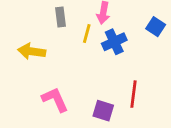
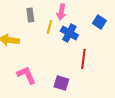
blue cross: (114, 42) -> (69, 33), turned -36
red line: (134, 94) -> (83, 59), moved

